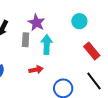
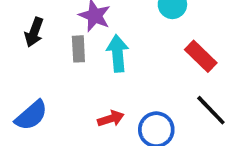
red arrow: (36, 70) -> (111, 119), moved

